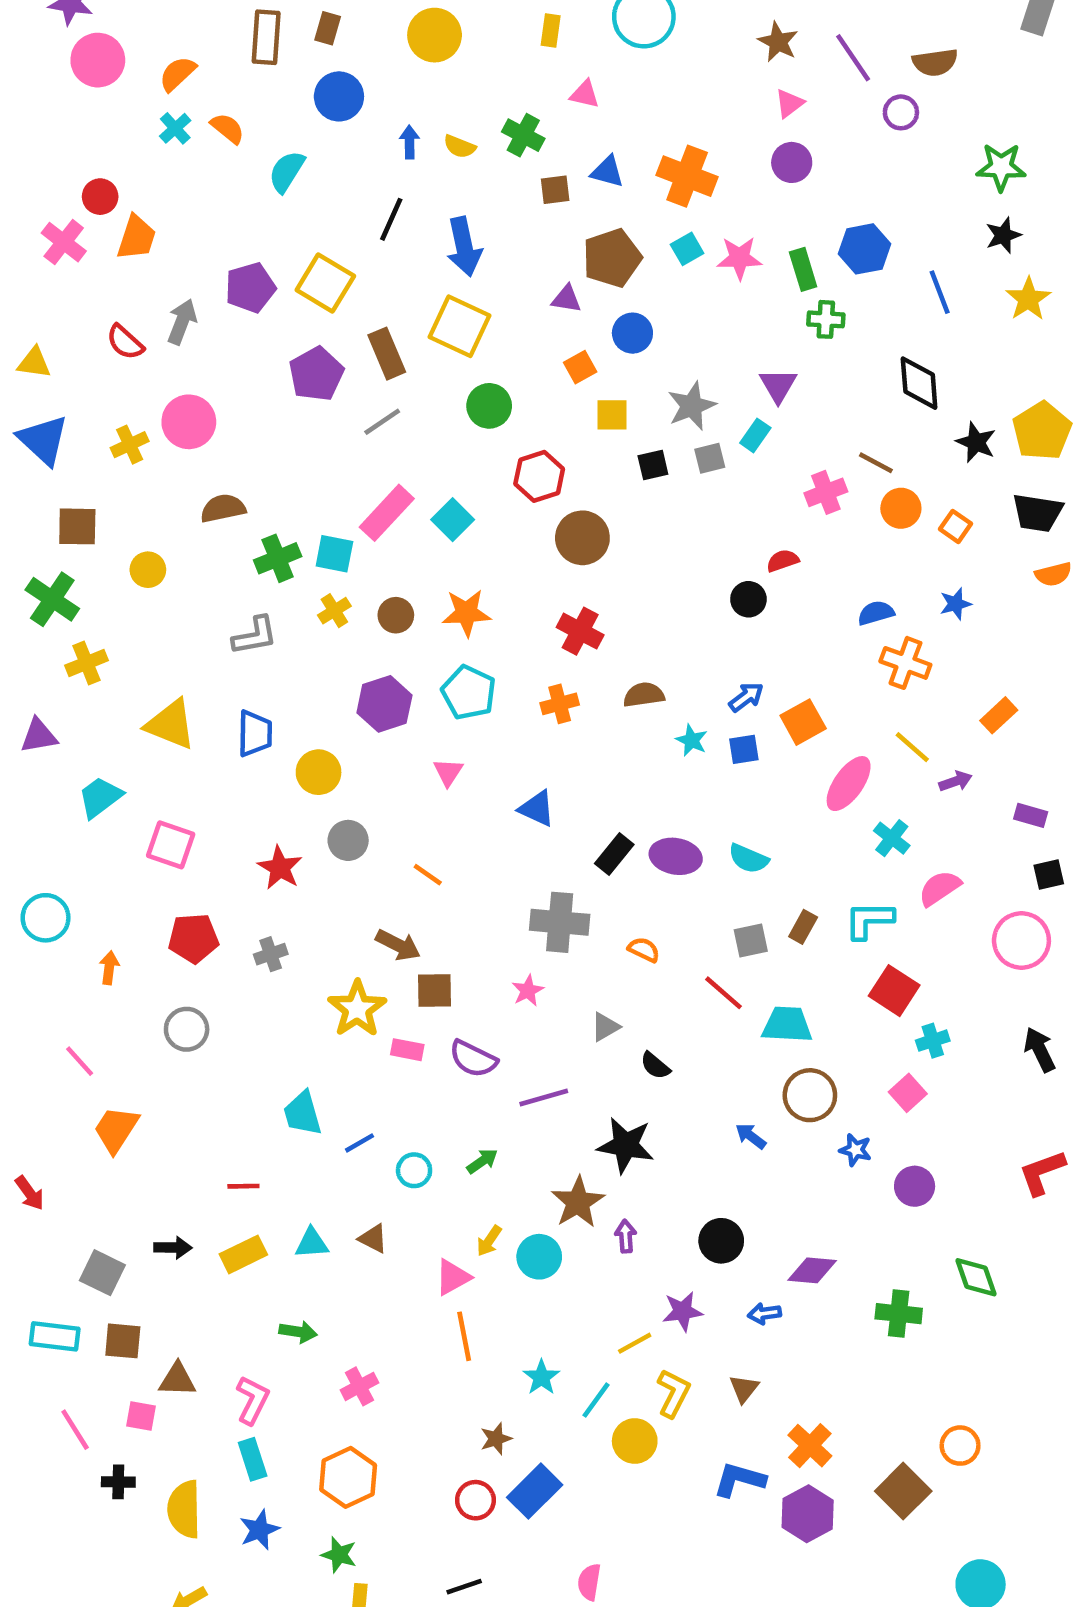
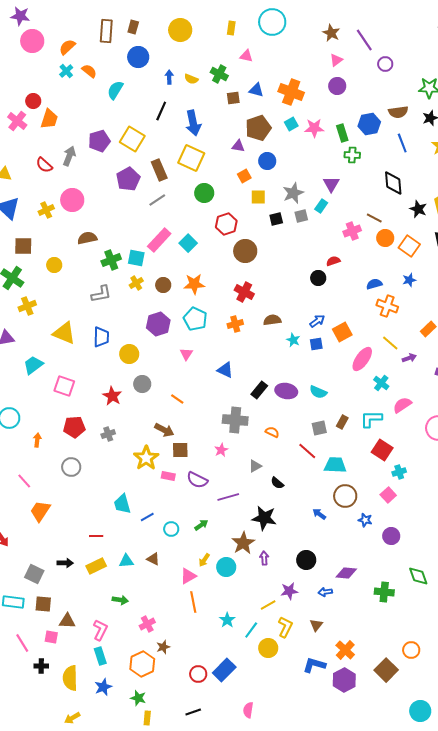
brown semicircle: (935, 62) -> (398, 112), moved
orange square: (956, 526) -> (409, 246), size x1.5
brown star: (496, 1439) -> (163, 647), moved

